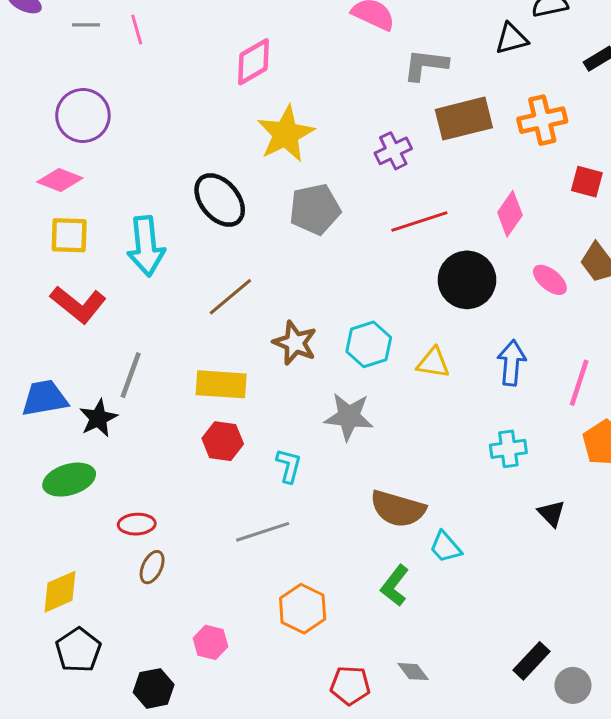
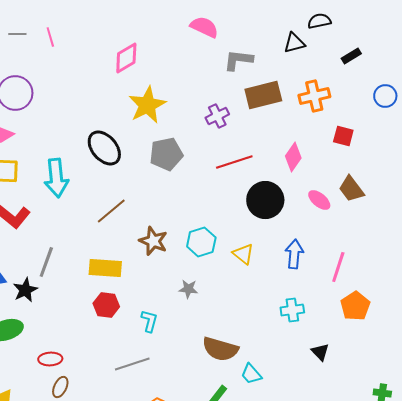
yellow triangle: (433, 363) -> (243, 254), turned 30
gray star: (349, 417) -> (188, 289), size x0.6

